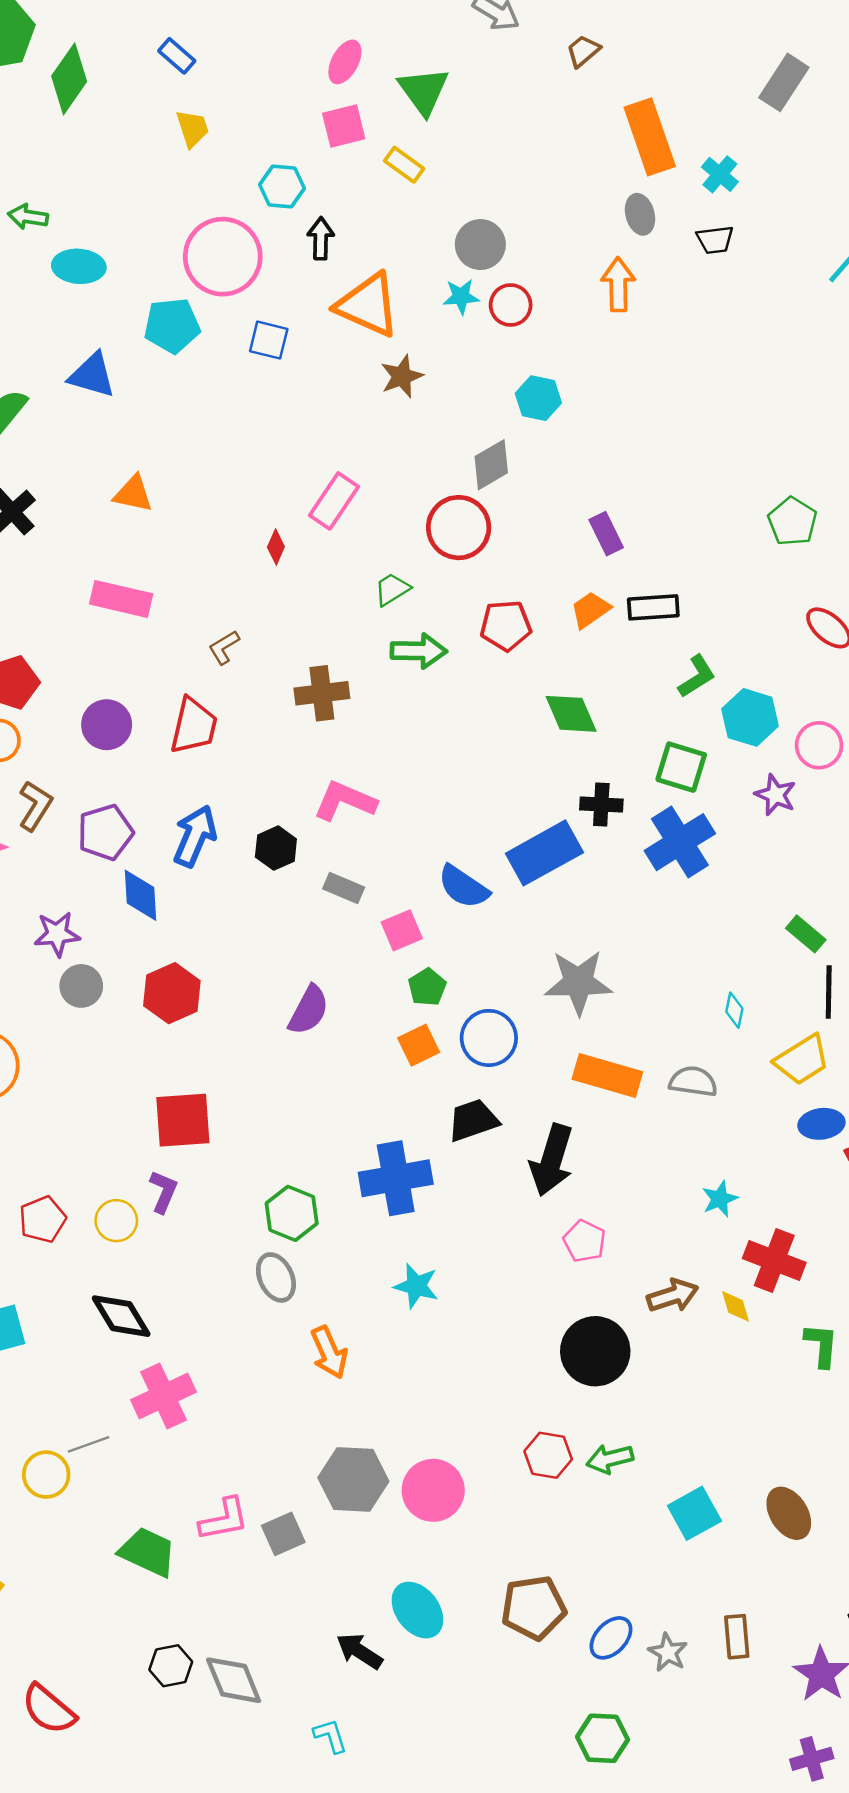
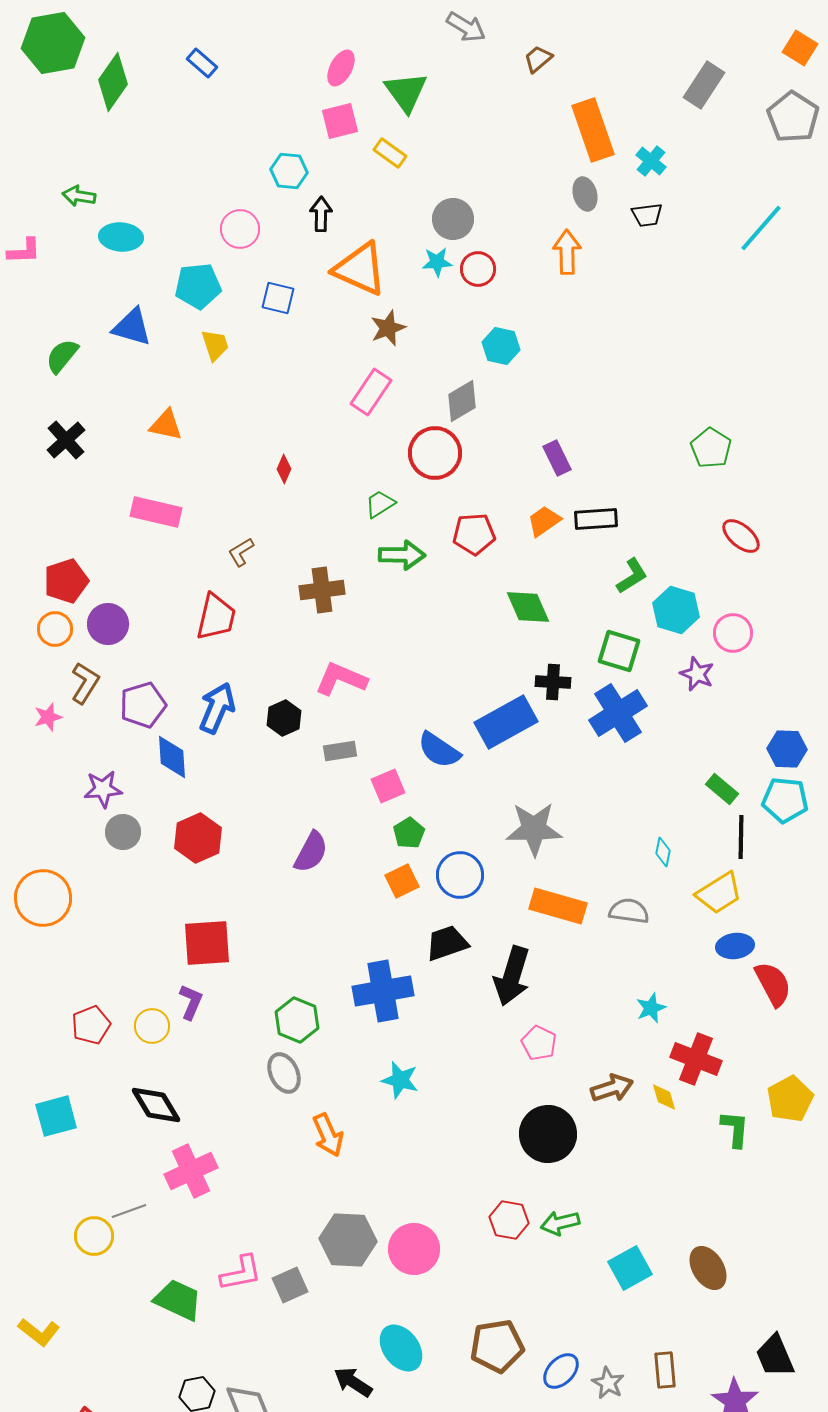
yellow trapezoid: (192, 128) -> (215, 345), moved
pink circle: (223, 257) -> (240, 229), size x0.6
pink rectangle: (334, 501) -> (371, 392), moved
purple circle: (107, 725) -> (108, 624), moved
gray rectangle: (344, 888) -> (340, 751), turned -32

